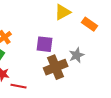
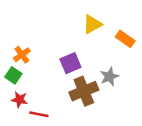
purple square: (45, 44) -> (70, 63), turned -30

